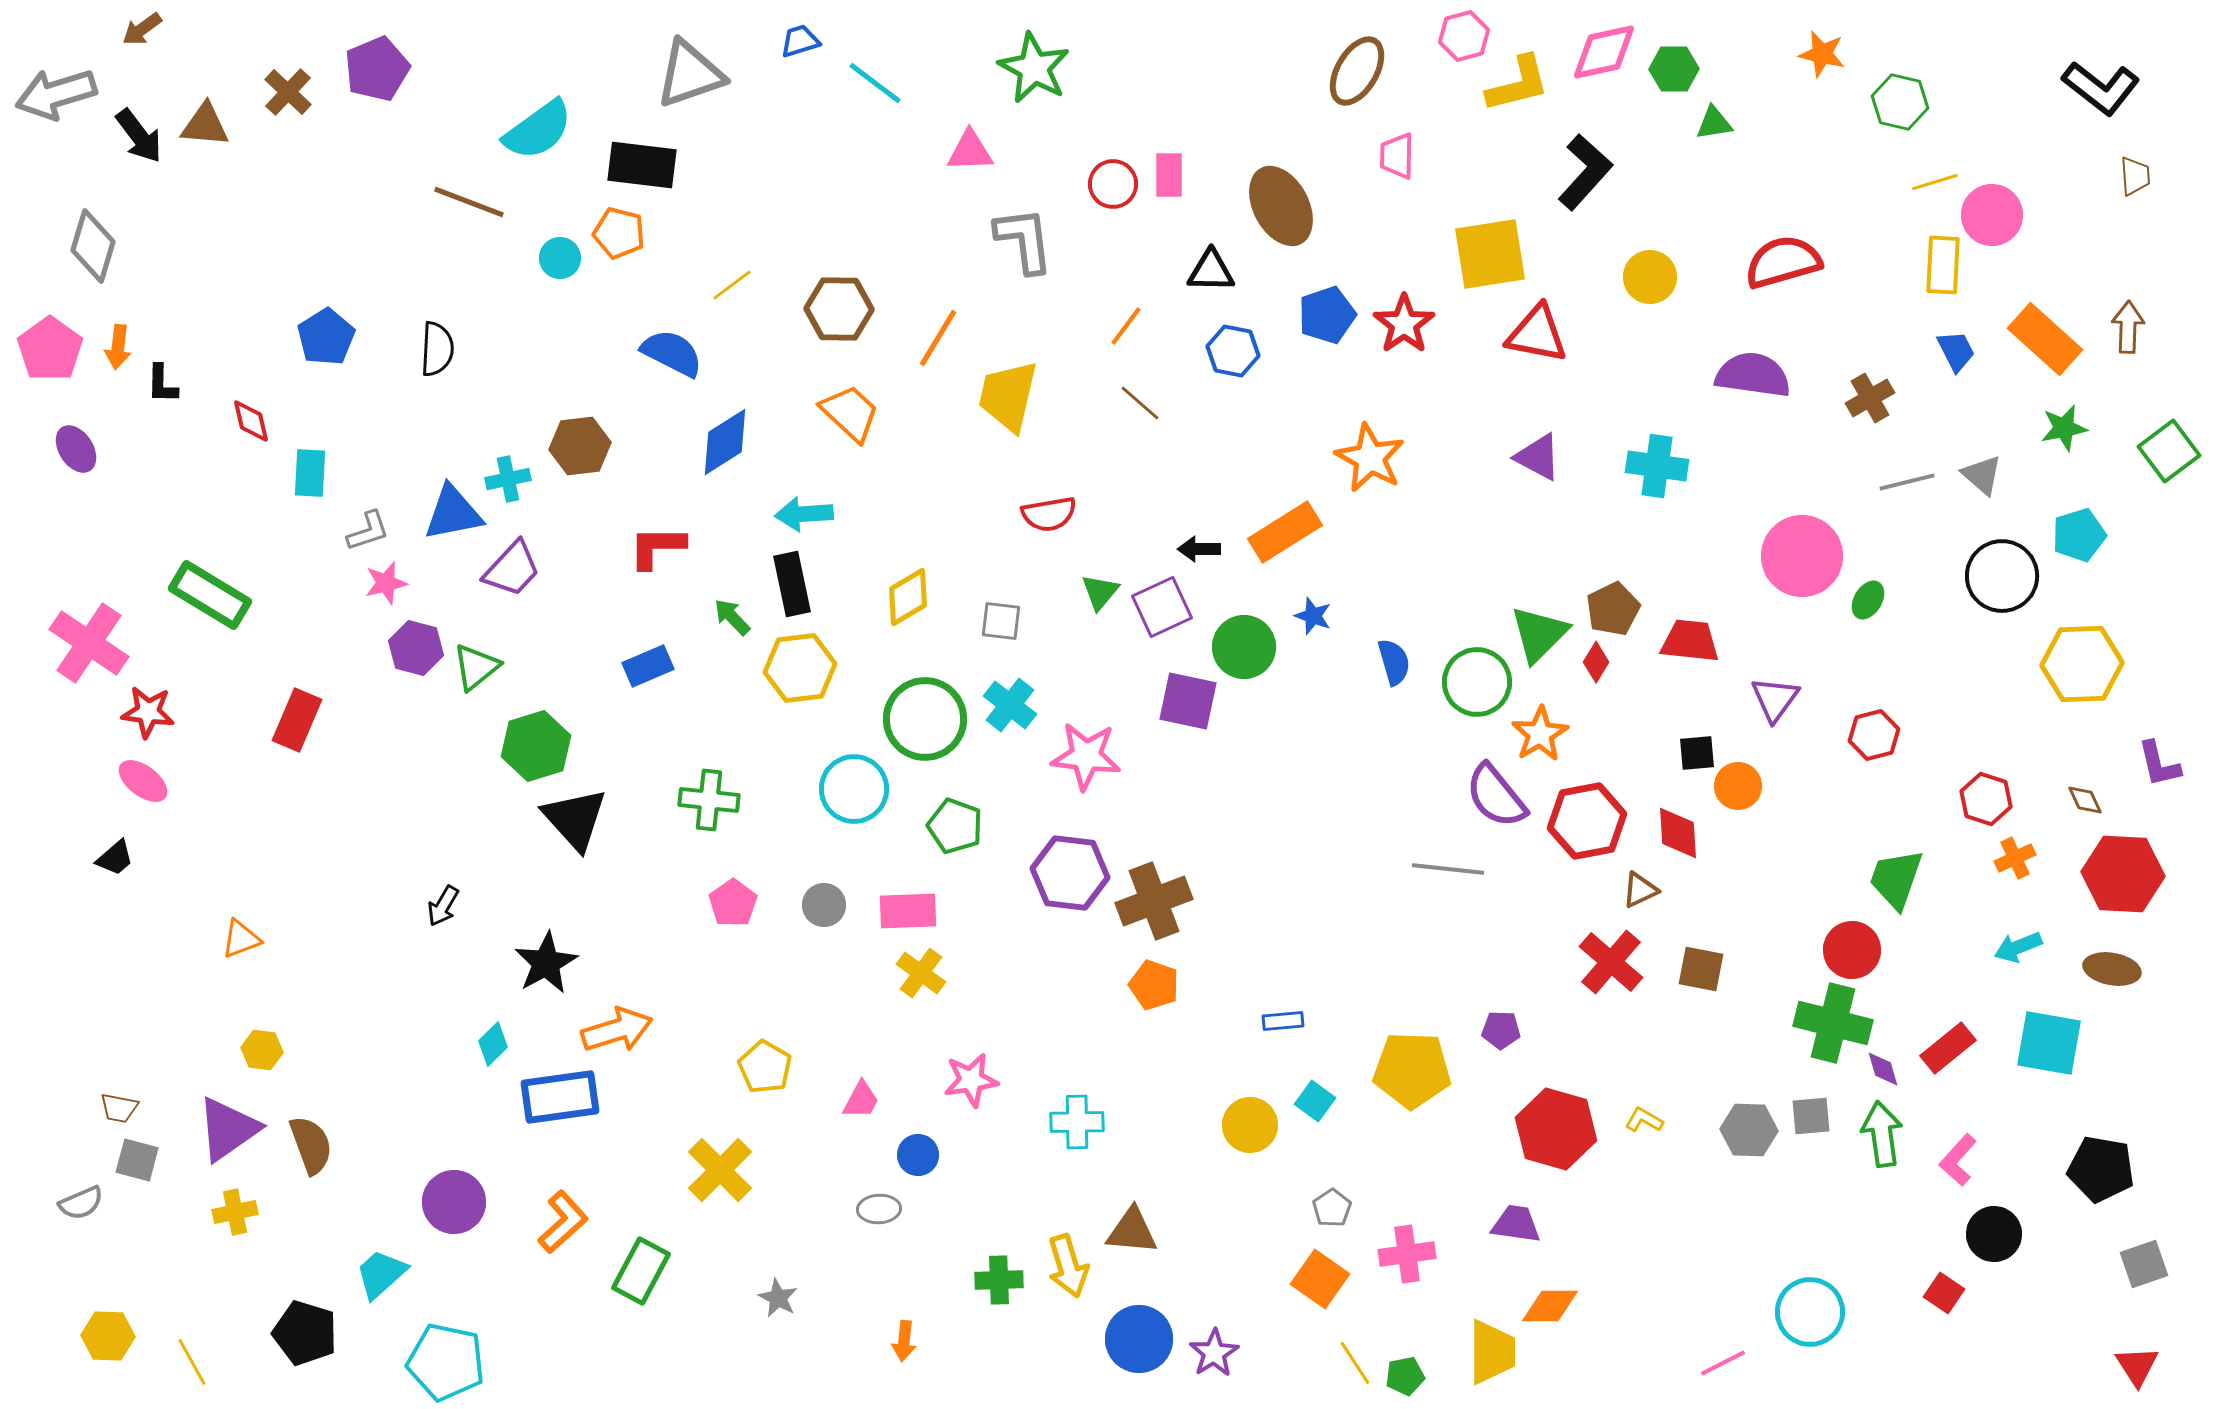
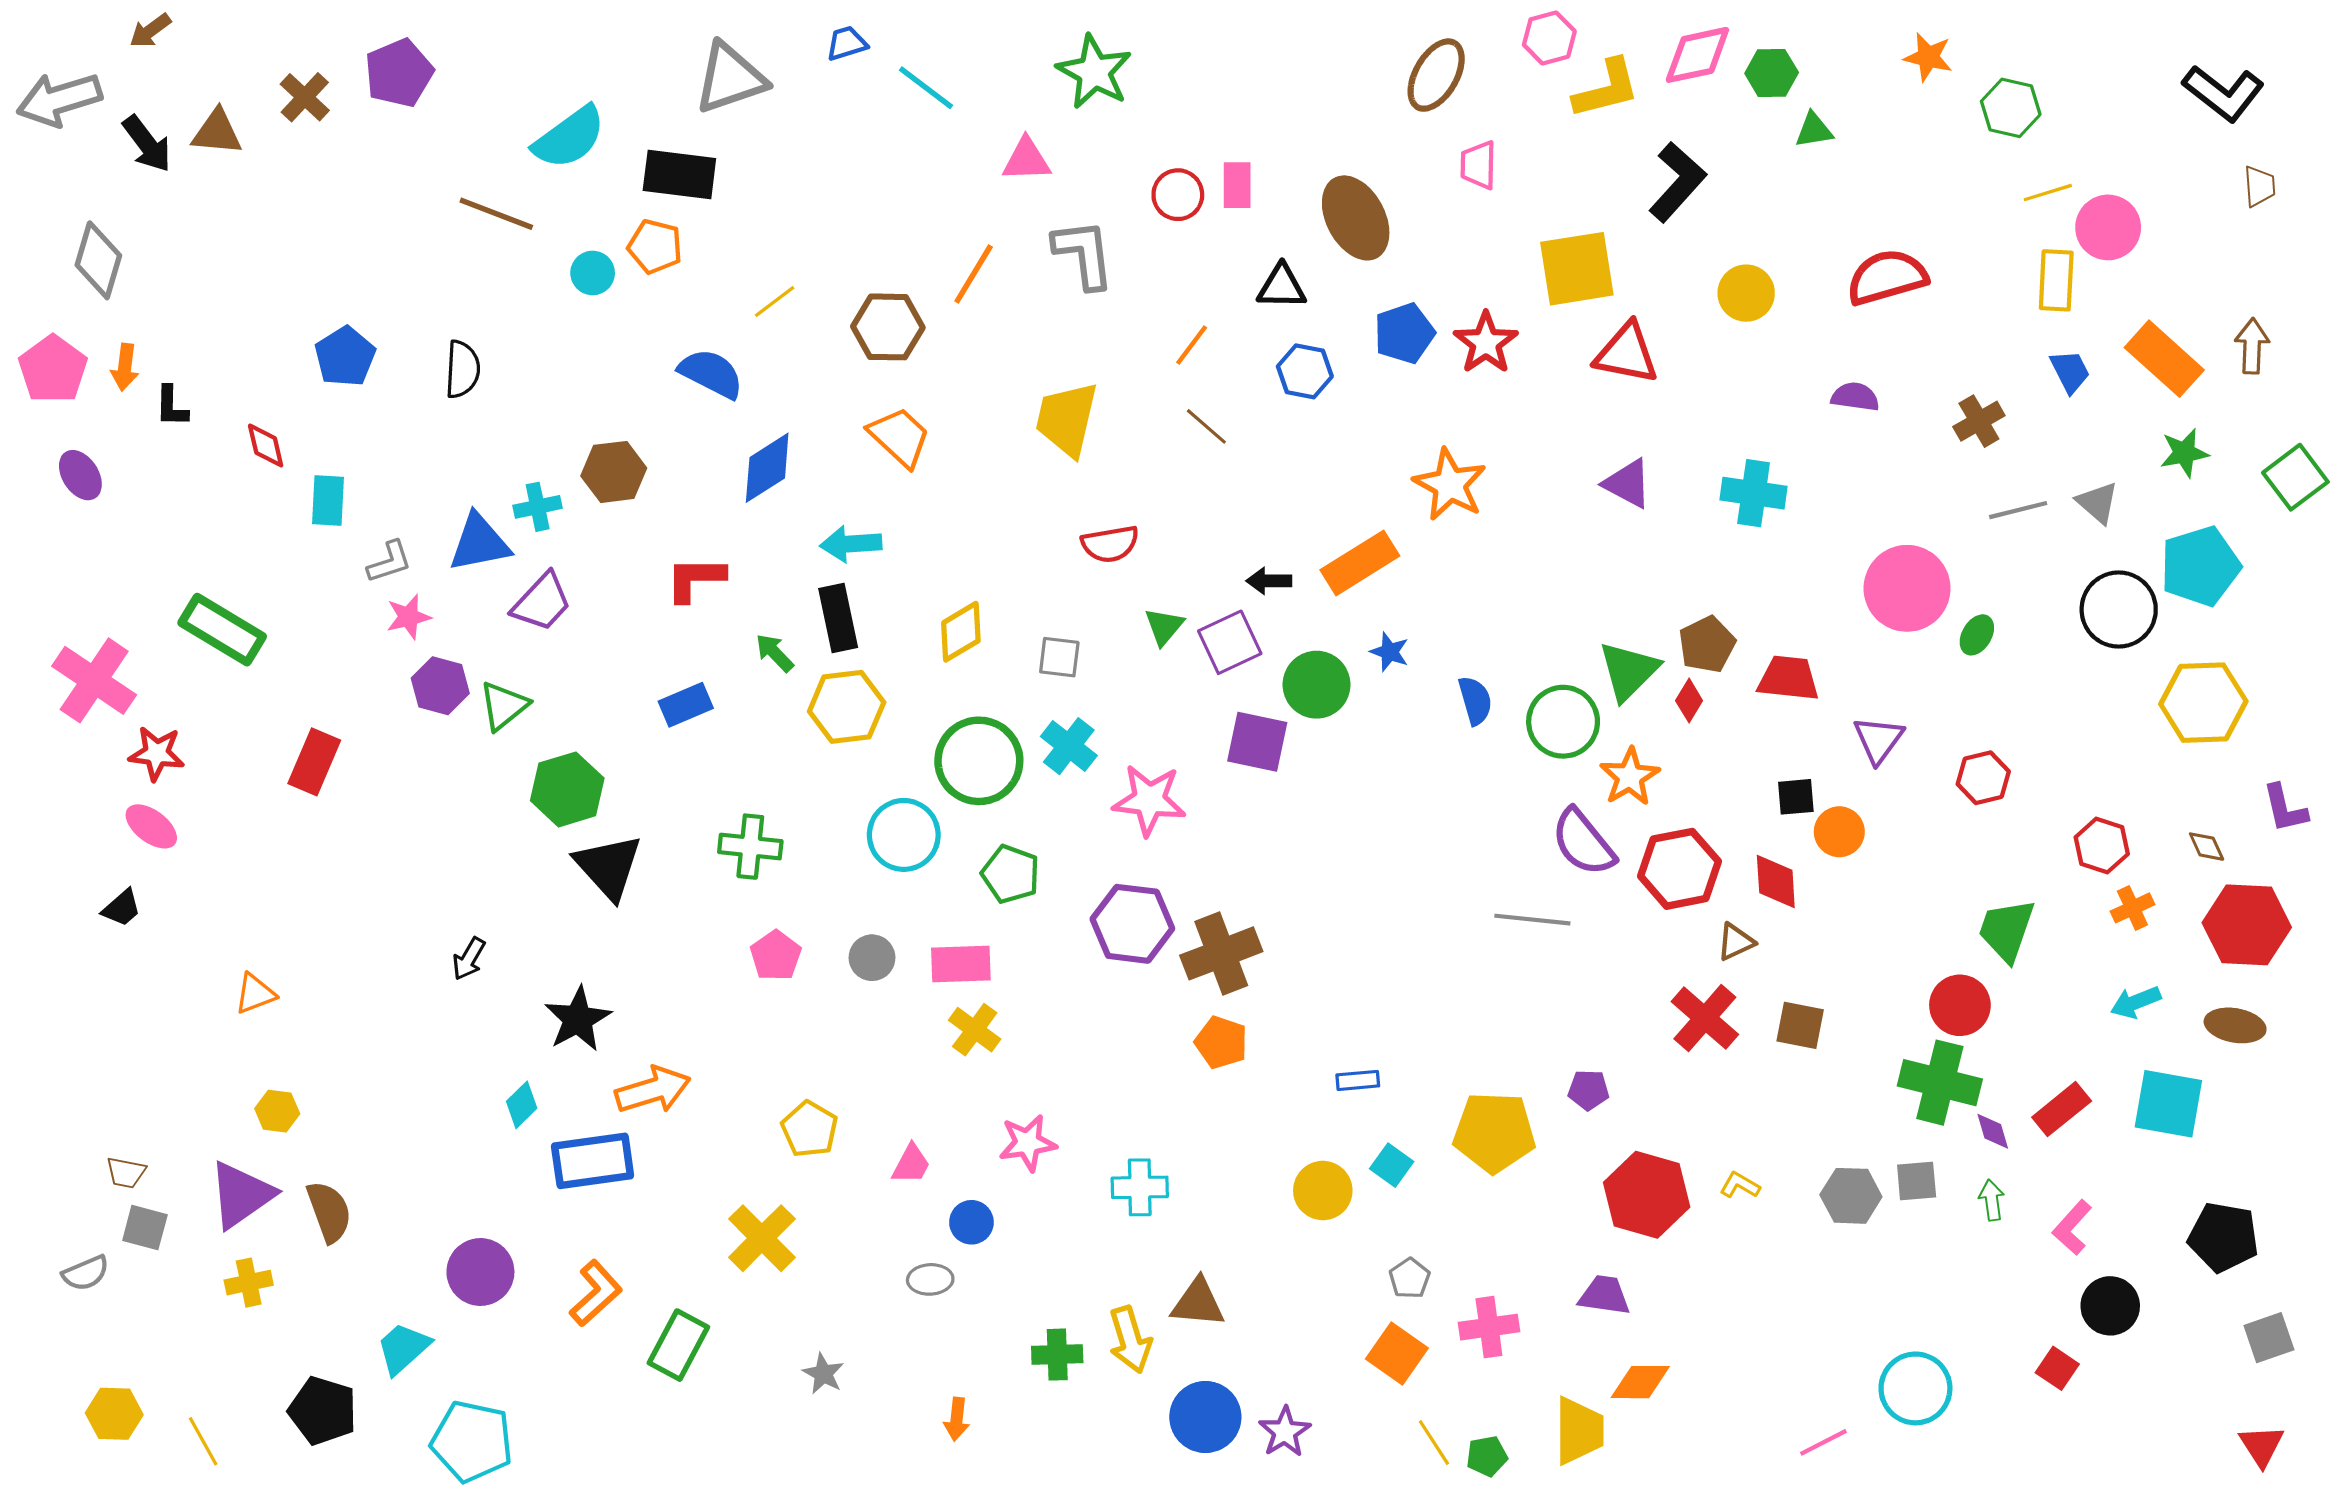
orange line: (938, 338) -> (974, 274), moved
purple semicircle: (1753, 375) -> (1855, 397), size x0.6
cyan pentagon: (2079, 535) -> (2200, 566), size x1.4
green arrow: (1882, 1134) -> (1992, 1200), size x0.6

